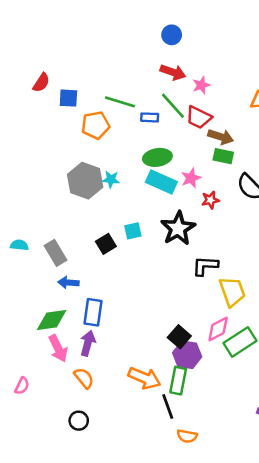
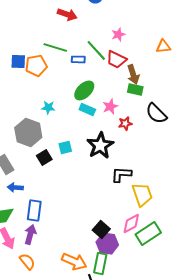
red arrow: (173, 72) -> (67, 14), moved
blue square: (68, 98) -> (18, 61), moved
brown arrow: (221, 137) -> (133, 74), turned 54
green ellipse: (157, 157) -> (84, 90), turned -35
gray hexagon: (85, 181) -> (28, 132), moved
cyan rectangle: (161, 182) -> (87, 109), size x0.7

